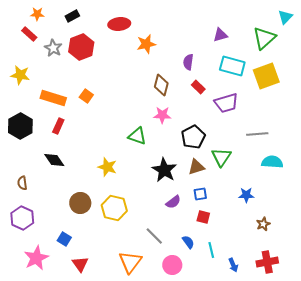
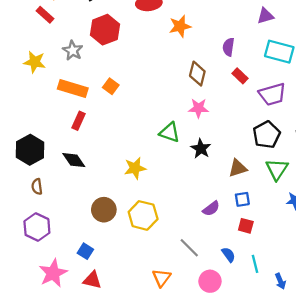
gray star: (53, 48) -> (73, 50), moved
black hexagon: (20, 126) -> (30, 150), moved
black pentagon: (193, 137) -> (267, 135), moved
green triangle: (221, 157) -> (277, 169), moved
yellow star: (107, 167) -> (135, 168), turned -30
black star: (164, 170) -> (201, 149), moved, size x0.7
orange triangle: (130, 262) -> (162, 278), size x0.7
red triangle: (80, 264) -> (92, 280), moved, turned -42

